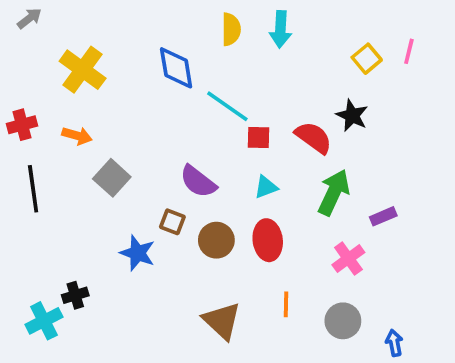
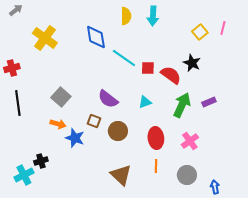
orange arrow: (77, 136) -> (58, 124), moved
red square: (259, 137) -> (148, 68), moved
purple rectangle: (383, 216) -> (209, 102), moved
red ellipse: (268, 240) -> (156, 138), moved

